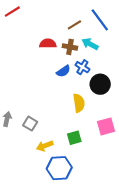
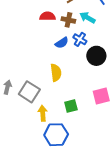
yellow semicircle: (79, 103) -> (56, 73), moved
gray square: (30, 124) -> (29, 92), size x1.5
yellow arrow: (45, 146) -> (43, 113), turned 105

